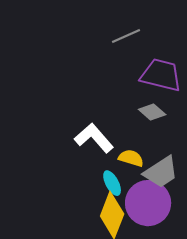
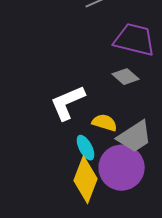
white L-shape: (94, 138) -> (68, 103), turned -72

